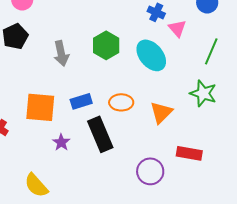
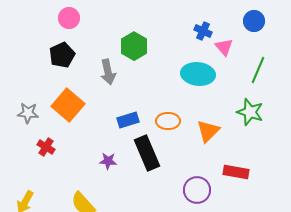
green hexagon: (106, 45) -> (134, 46), moved
cyan ellipse: (151, 55) -> (198, 74), turned -44
orange square: (40, 107) -> (68, 105), moved, turned 36
purple star: (61, 142) -> (108, 161), turned -30

